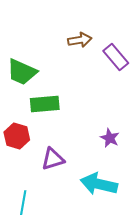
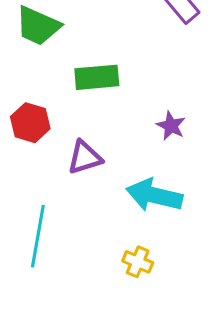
green rectangle: (45, 104) -> (97, 77), moved

